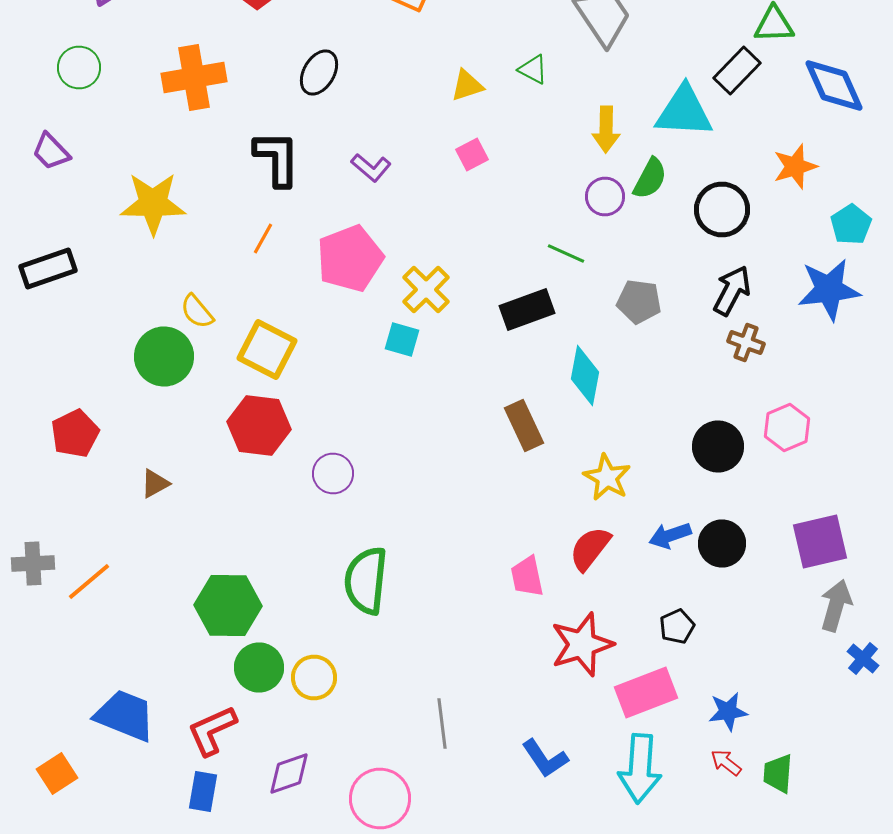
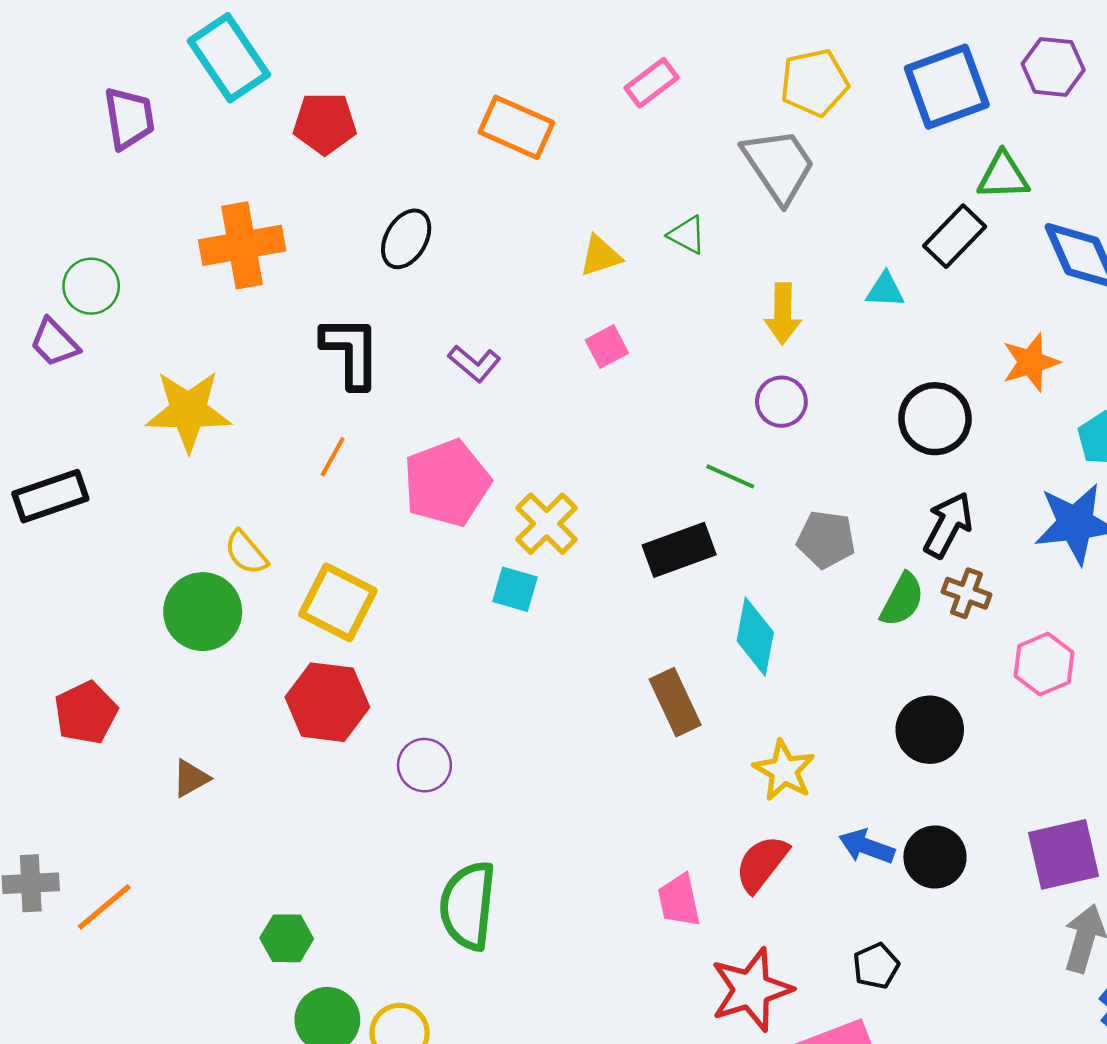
green circle: (79, 68) -> (91, 286), moved
cyan triangle: (684, 112) -> (885, 290), size x0.5
green semicircle: (650, 178) -> (902, 600), moved
pink hexagon: (787, 428) -> (1044, 664), moved
blue arrow: (670, 536) -> (867, 847), turned 39
green hexagon: (228, 606) -> (287, 938), size x0.6

